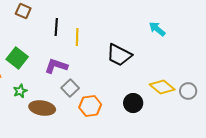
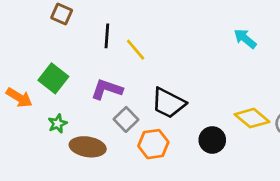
yellow line: (77, 37) -> (136, 50), turned -42
black trapezoid: (119, 55) -> (168, 103), moved

